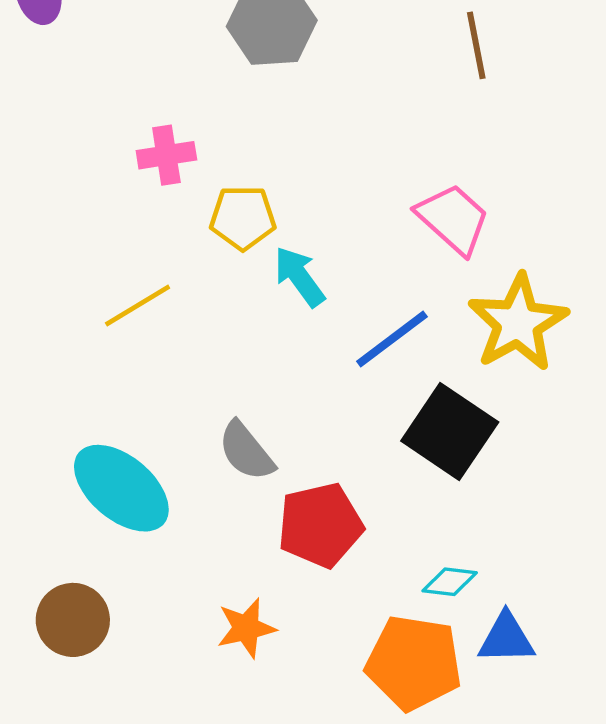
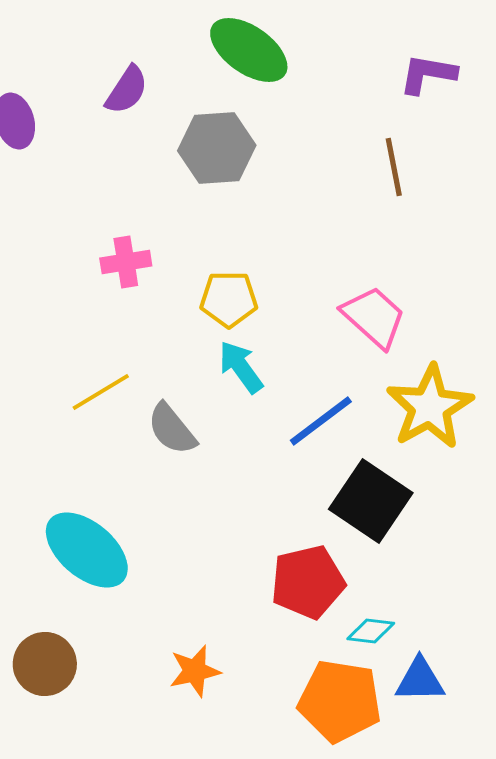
yellow pentagon: (243, 218) -> (229, 299), moved
gray semicircle: (246, 451) -> (172, 429), moved
red pentagon: (320, 525) -> (308, 582), moved

